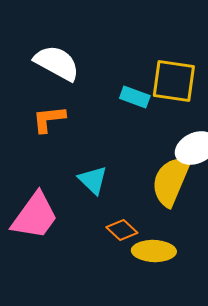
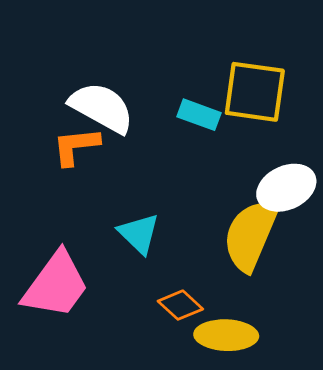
white semicircle: (57, 63) -> (102, 108), moved

